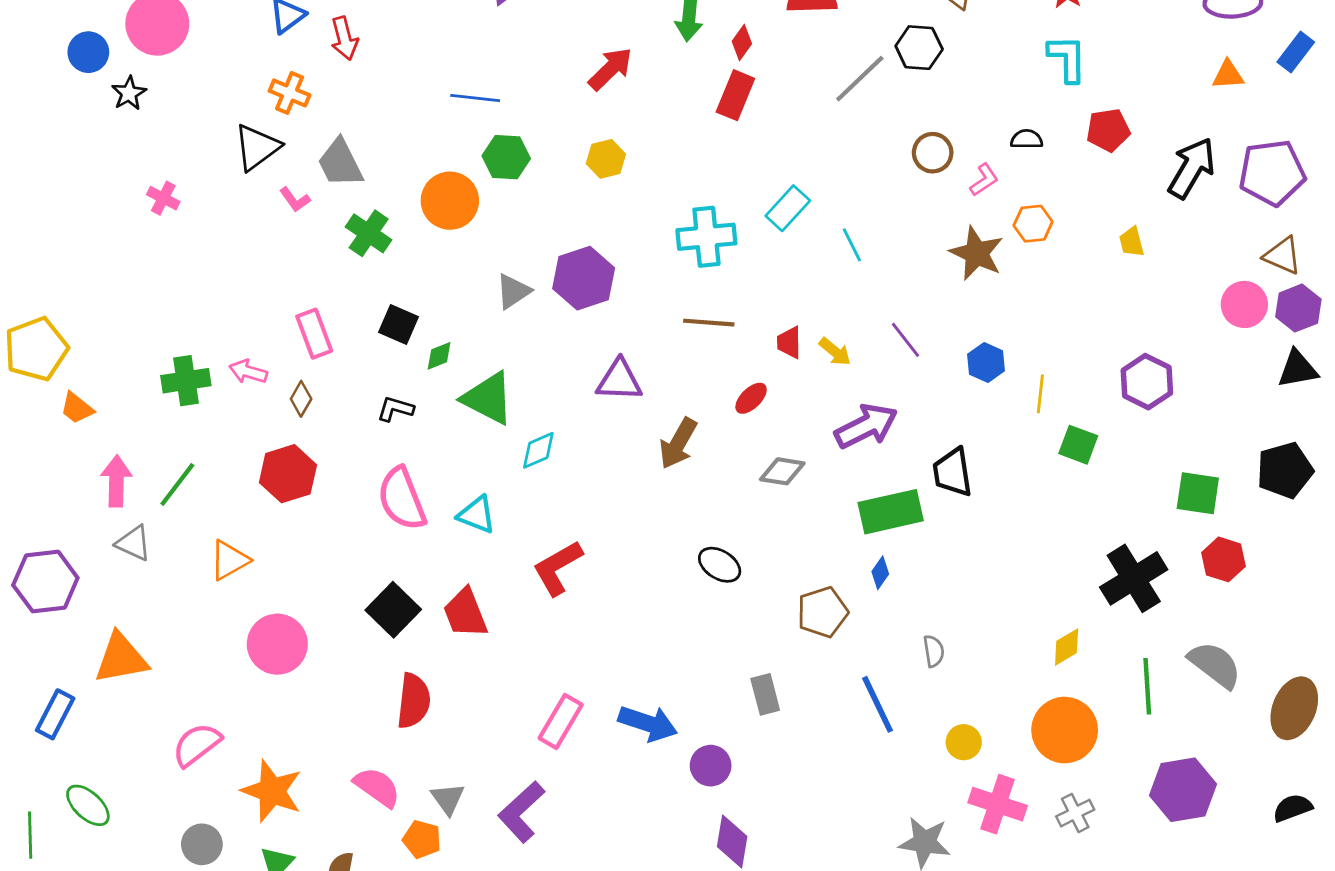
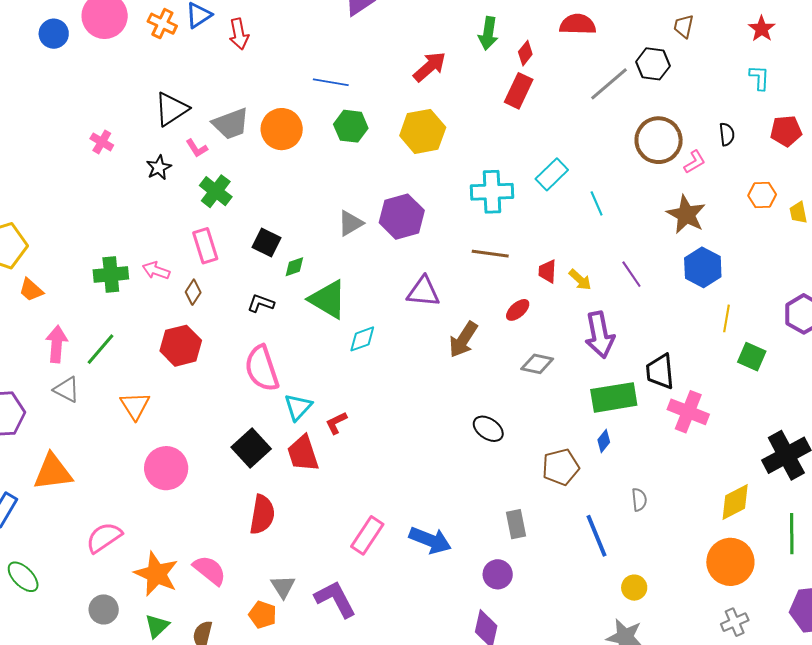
cyan L-shape: (1067, 59) -> (759, 78), size x0.7
black star: (129, 93) -> (159, 168), moved
orange cross: (290, 93) -> (162, 24), moved
black semicircle: (1027, 139) -> (727, 134), turned 80
brown circle: (933, 153) -> (659, 140), size x1.6
yellow hexagon: (606, 159) -> (423, 131), size x1.6
gray trapezoid: (340, 163) -> (231, 124), turned -87
orange circle: (450, 201) -> (282, 129), moved
orange hexagon: (1033, 224) -> (762, 195), moved
green cross: (369, 233) -> (216, 191), moved
blue hexagon: (986, 363) -> (703, 267), moved, size x1.4
purple arrow: (866, 426) -> (600, 335), turned 102
cyan triangle: (477, 515) -> (298, 407), moved, turned 48
orange triangle: (229, 560) -> (135, 406), turned -36
red L-shape: (558, 568) -> (336, 423), moved, size x0.6
yellow diamond: (1067, 647) -> (735, 502), size x1.4
yellow circle: (964, 742) -> (634, 588), moved
purple circle: (711, 766) -> (498, 574), moved
pink semicircle: (377, 787) -> (210, 570), moved
pink cross: (998, 804) -> (688, 412), moved
purple L-shape: (521, 812) -> (335, 599), turned 102

